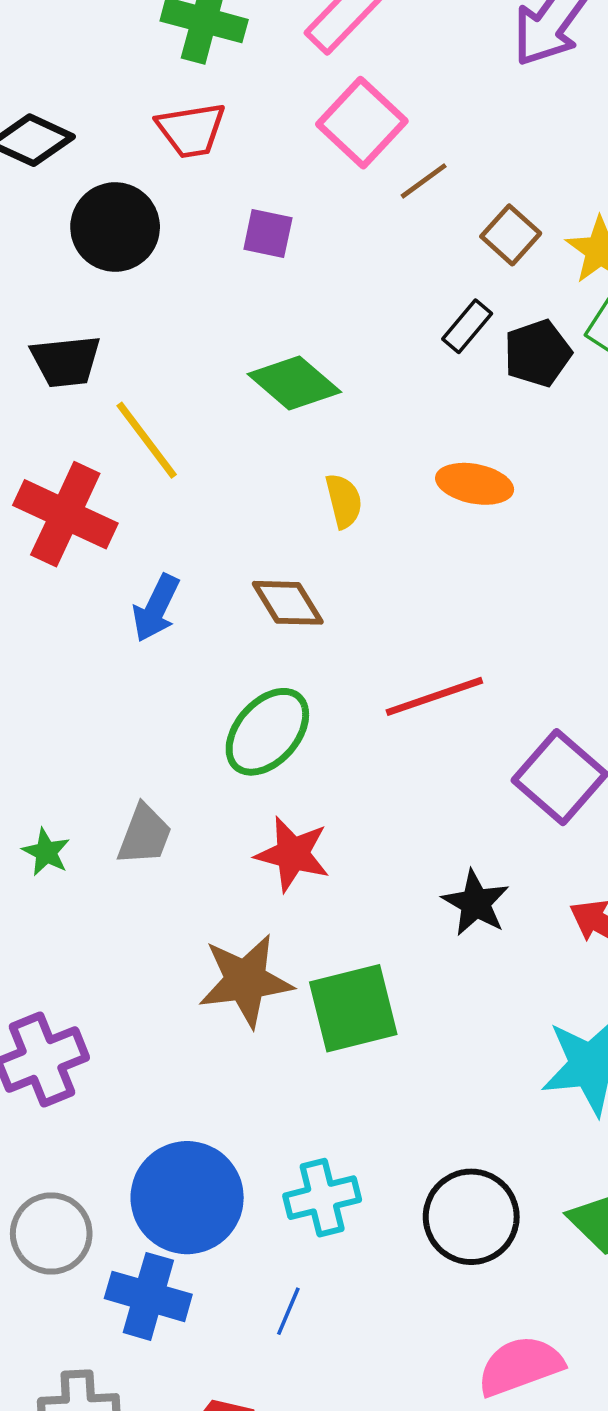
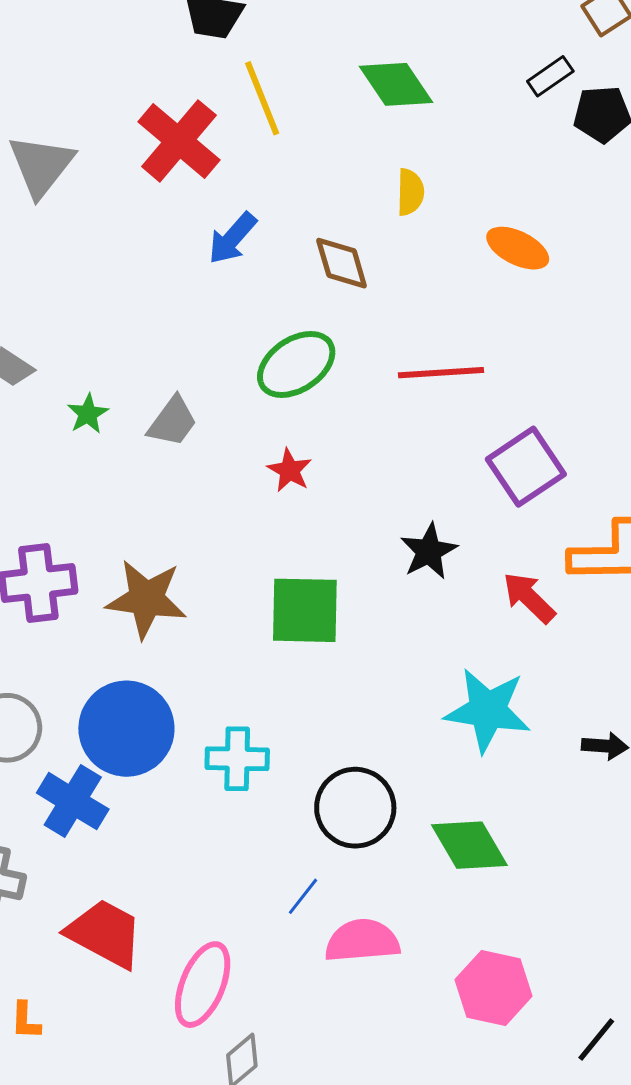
orange ellipse: (475, 484) -> (518, 248), moved
red star: (293, 854) -> (290, 470), size x0.7
brown star: (246, 981) -> (146, 599), moved
blue line: (288, 1311) -> (303, 896), moved

